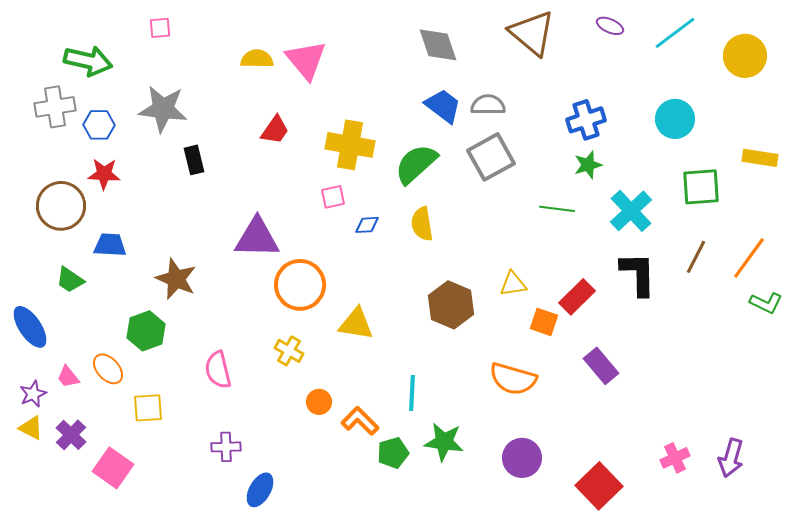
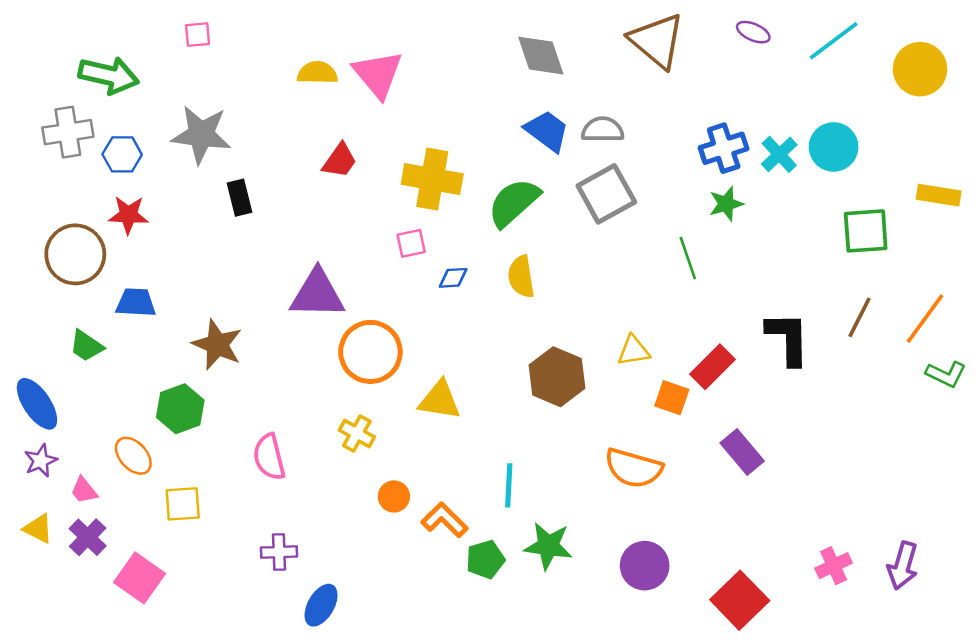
green line: (557, 209) -> (688, 258), turned 64
cyan cross: (631, 211) -> (779, 154), moved, size x0.7
pink trapezoid: (68, 377) -> (84, 490), moved
purple star: (33, 394) -> (41, 461), moved

